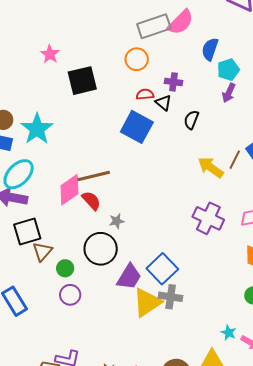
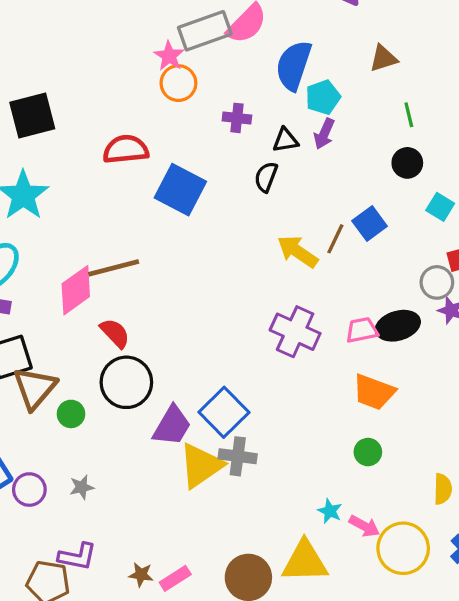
blue semicircle: (210, 49) -> (294, 65), size x1.4
pink star: (50, 54) -> (169, 56), moved
black square: (82, 81) -> (32, 116), moved
red semicircle: (145, 94) -> (126, 149), moved, size x1.6
black triangle: (163, 103) -> (285, 140), moved, turned -48
red semicircle: (91, 201) -> (115, 333), moved
gray star: (117, 221) -> (82, 487), moved
brown triangle: (42, 251) -> (35, 388), size x1.4
purple circle: (70, 295) -> (29, 490), moved

